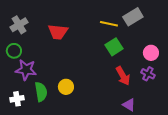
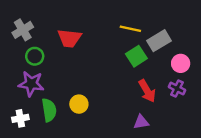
gray rectangle: (133, 17) -> (159, 41), moved
green circle: (14, 51) -> (35, 56), moved
purple triangle: (129, 105) -> (141, 122), moved, turned -40

